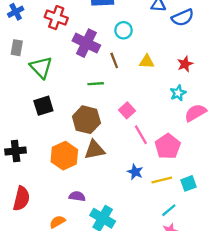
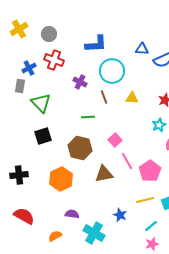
blue cross: (16, 12) -> (29, 68), moved
cyan circle: (124, 30) -> (112, 71), size x1.6
purple cross: (86, 43) -> (80, 82), size x0.6
brown triangle: (95, 150) -> (104, 174), moved
blue star: (135, 172) -> (120, 215), moved
red semicircle: (21, 199) -> (24, 216), turned -75

